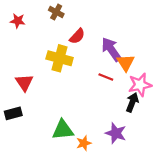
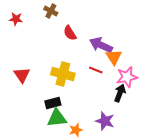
red semicircle: (77, 36) -> (70, 33), turned 105
purple arrow: (111, 49) -> (101, 45), turned -30
yellow cross: (60, 58) -> (63, 74), moved
black rectangle: (13, 113) -> (53, 103), moved

